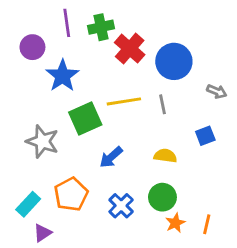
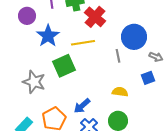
blue circle: (174, 61) -> (134, 37), moved
gray arrow: (217, 91) -> (156, 57), moved
yellow line: (124, 101) -> (83, 43), moved
blue arrow: (111, 157) -> (82, 106), moved

